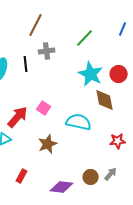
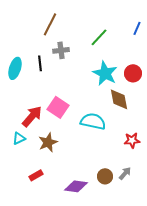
pink square: (44, 108) -> (58, 107), size x1.5
brown star: (48, 144) -> (48, 142), moved
red rectangle: (22, 176) -> (36, 175), turned 32

